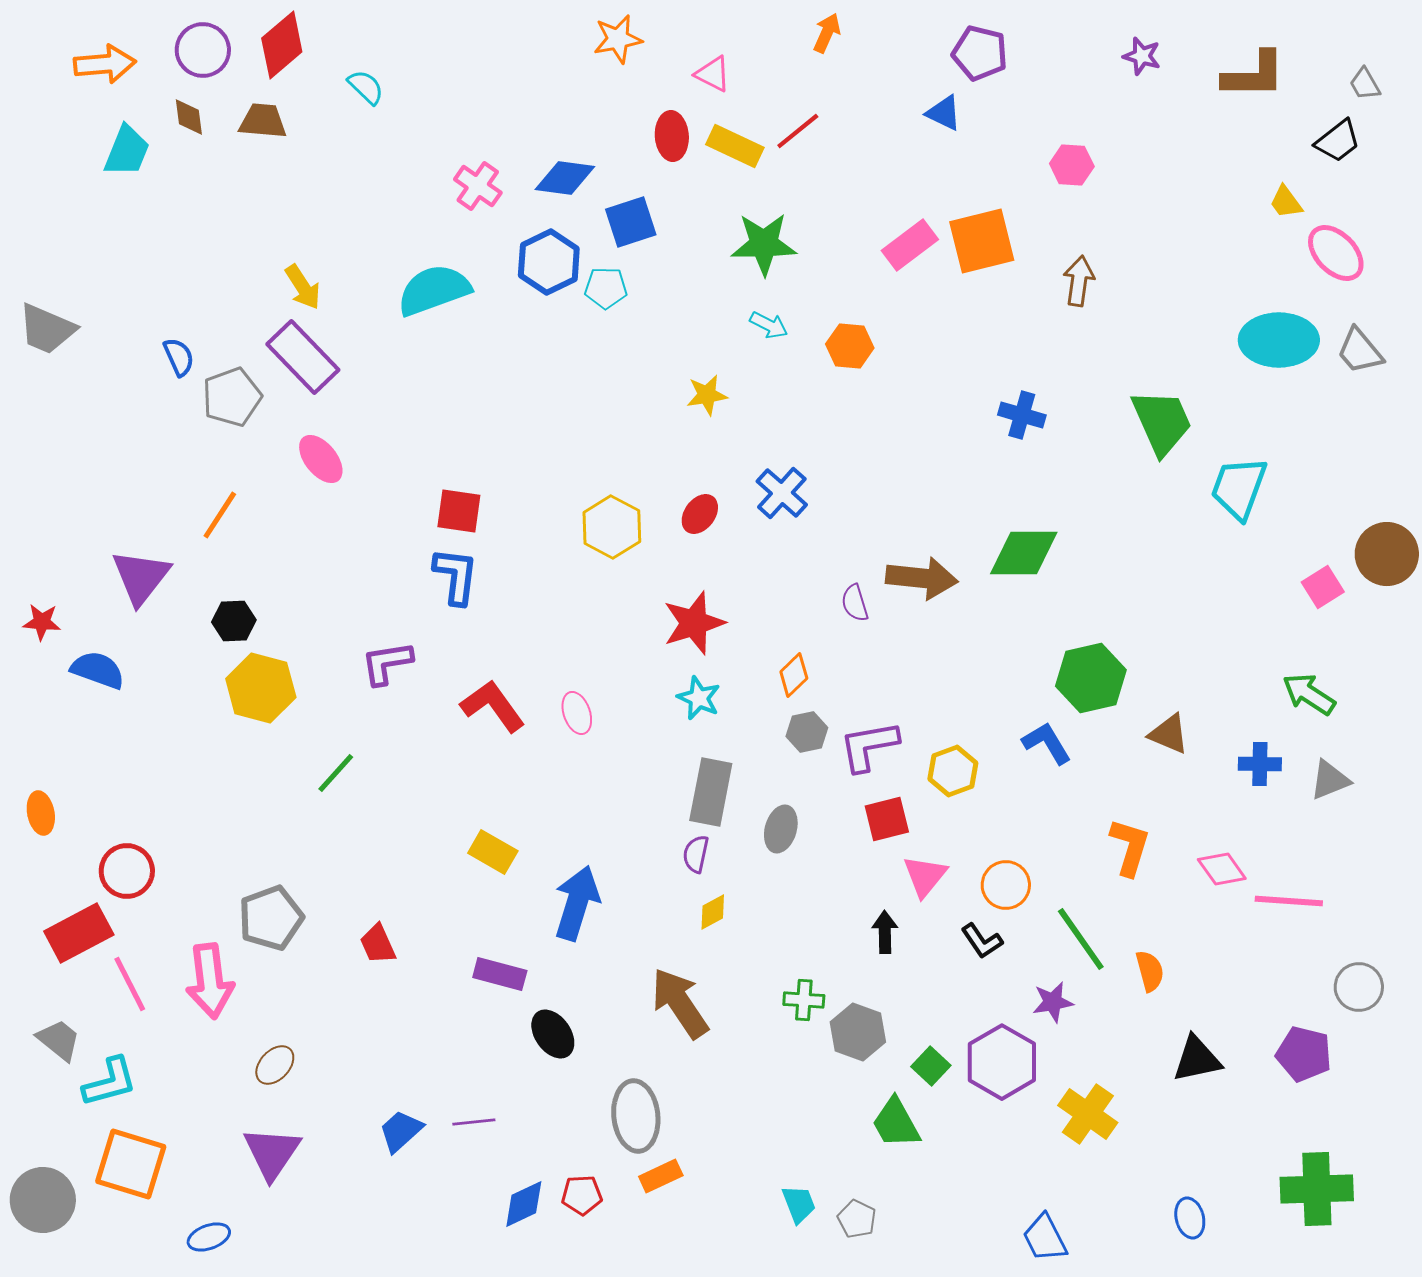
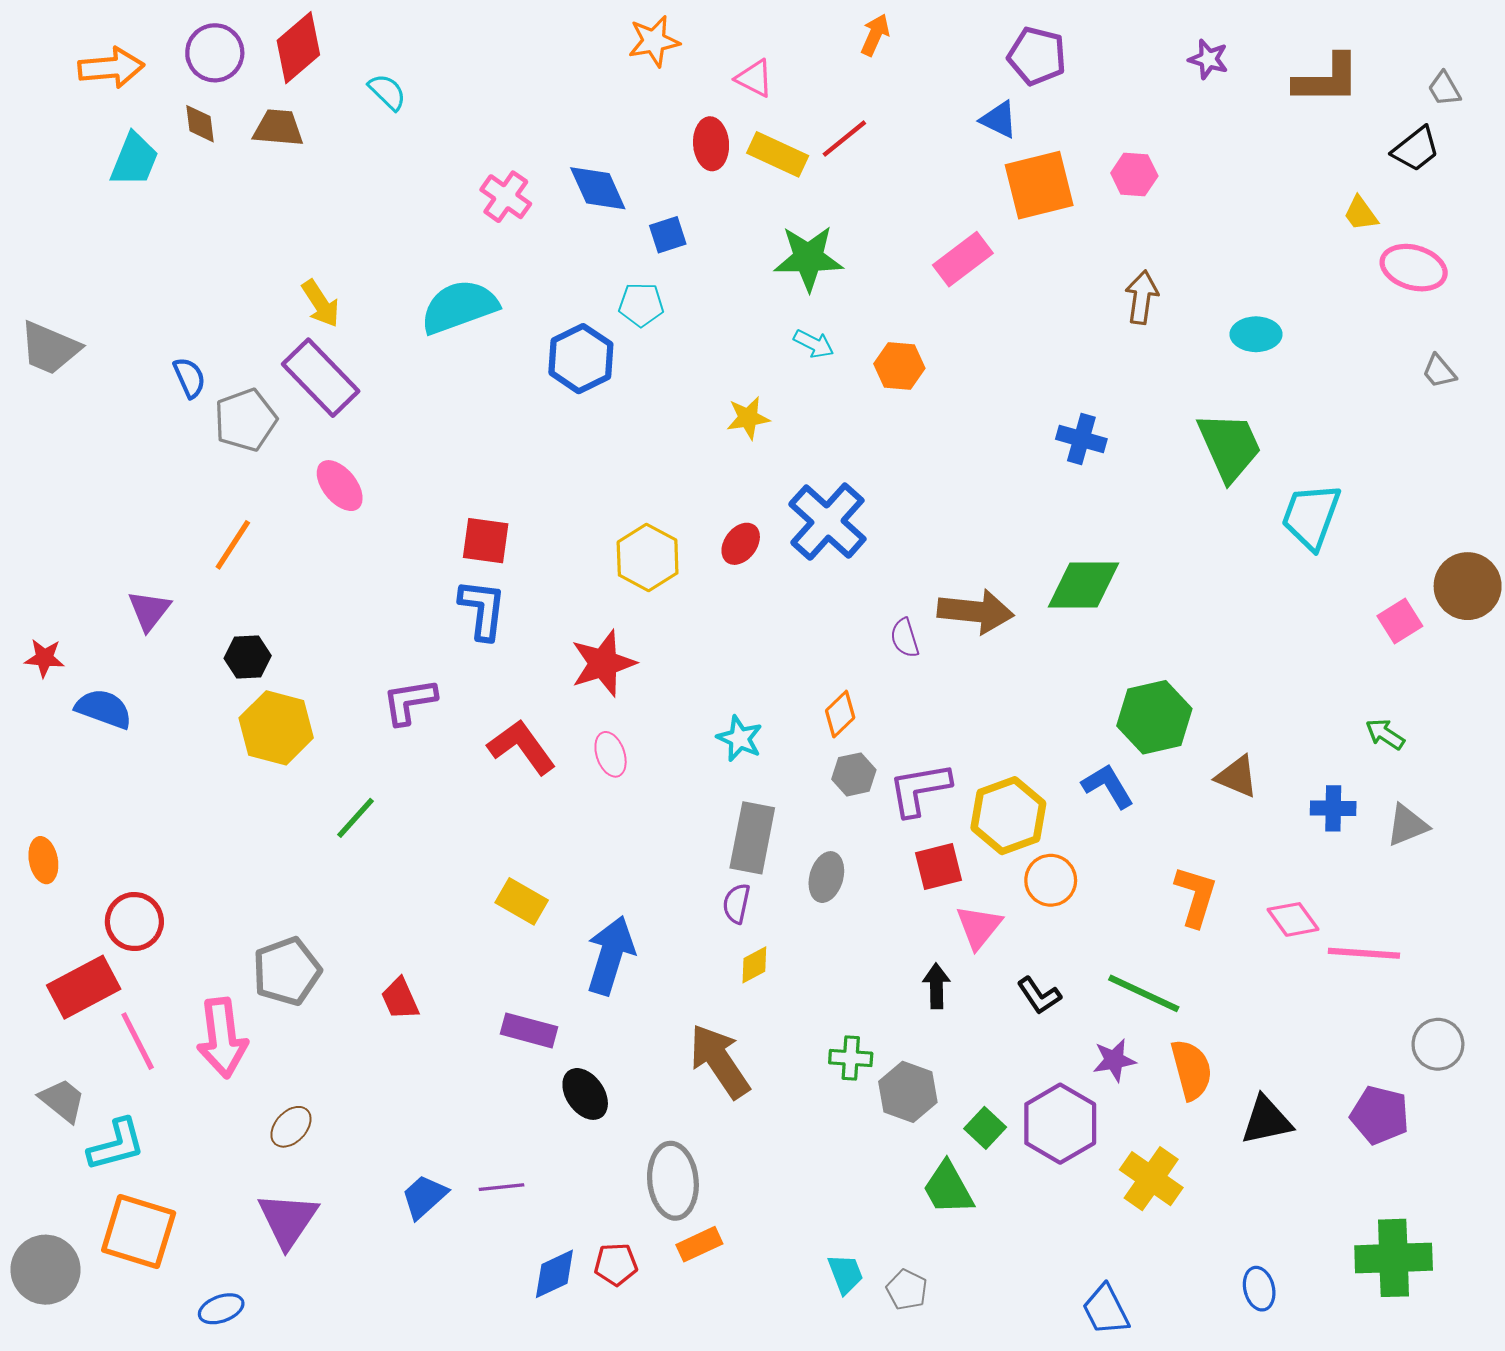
blue diamond: (565, 178) -> (598, 188), turned 58
blue square: (631, 222) -> (668, 235), size x0.7
orange square: (982, 241) -> (1039, 185), moved
pink ellipse: (1336, 253) -> (1414, 268), turned -30
blue hexagon: (549, 262) -> (581, 359), moved
cyan ellipse: (1279, 340) -> (1256, 334), moved, size x0.6
gray trapezoid: (1360, 351) -> (1439, 371), size x0.7
blue cross: (782, 493) -> (827, 522), size x1.4
purple triangle: (141, 577) -> (149, 610), size x0.7
red star: (694, 623) -> (603, 663), moved
green arrow: (1309, 694) -> (1385, 734), size x0.7
yellow hexagon: (953, 771) -> (1008, 816), size x1.4
orange circle: (1006, 885) -> (1051, 880), moved
green line: (1081, 939) -> (1144, 993), turned -30
orange semicircle: (1150, 971) -> (1191, 1070), moved, size x1.4

